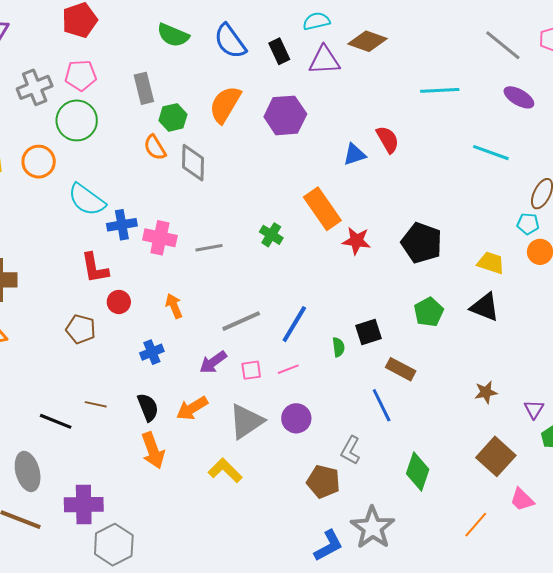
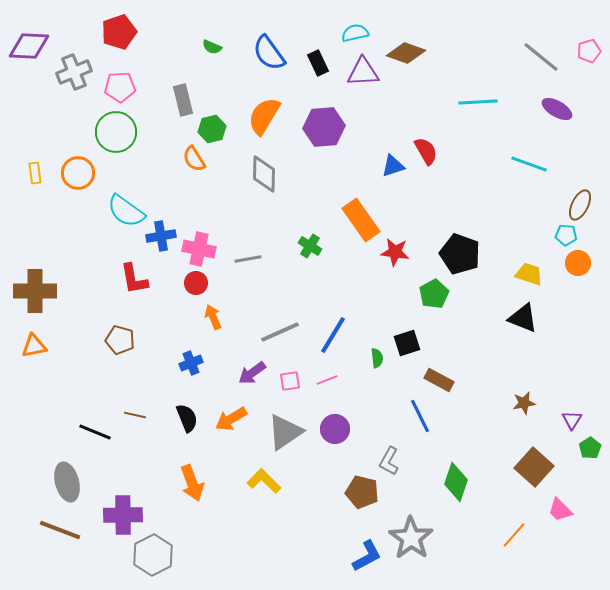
green semicircle: (173, 35) -> (212, 47), size x0.6
gray cross: (35, 87) -> (74, 72), moved
gray diamond: (193, 163) -> (264, 174), moved
red circle: (119, 302) -> (196, 283), moved
green pentagon: (429, 312) -> (434, 294), moved
orange arrow: (153, 450) -> (192, 483), moved

